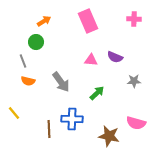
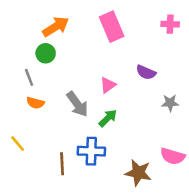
orange arrow: (44, 21) -> (56, 27), size x1.5
pink triangle: (91, 60) -> (108, 85), moved, turned -40
green arrow: (97, 93) -> (108, 118), moved

